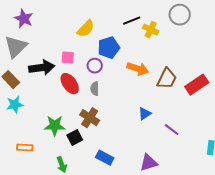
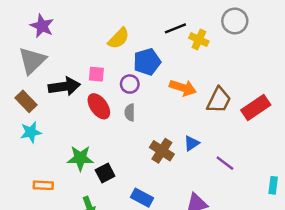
brown cross: (90, 118) -> (162, 151), moved

